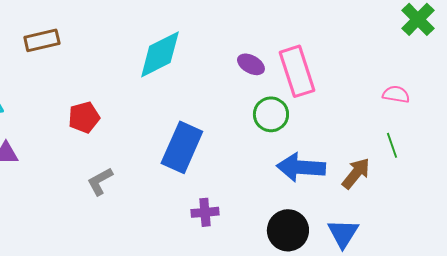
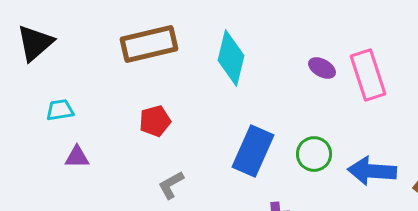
brown rectangle: (42, 40) -> (149, 44), moved, size x1.6
cyan diamond: (160, 54) -> (231, 58), turned -50
green circle: (271, 114) -> (314, 154), moved

